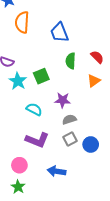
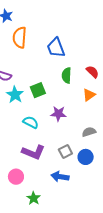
gray semicircle: (69, 119) -> (89, 132), moved
blue arrow: (57, 171) -> (60, 177), moved
green star: (18, 187) -> (34, 198), moved

